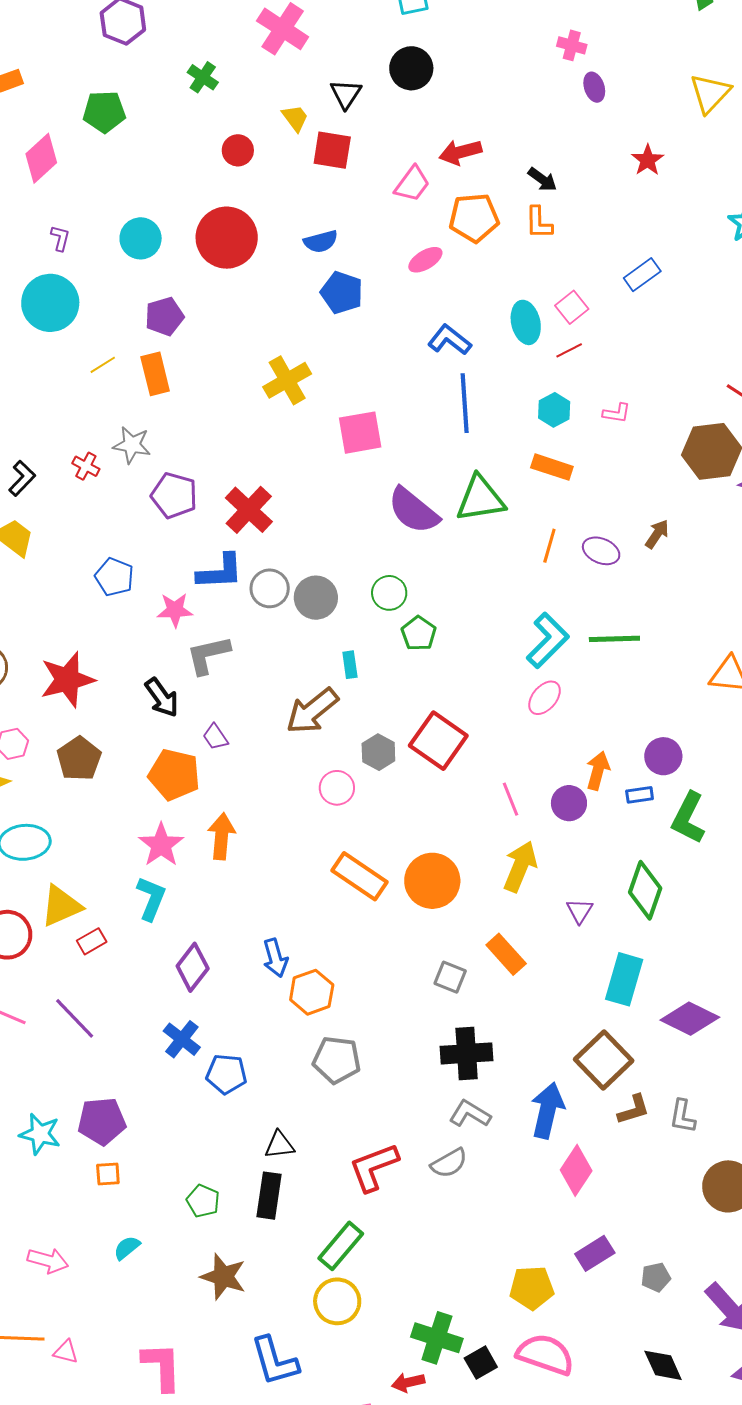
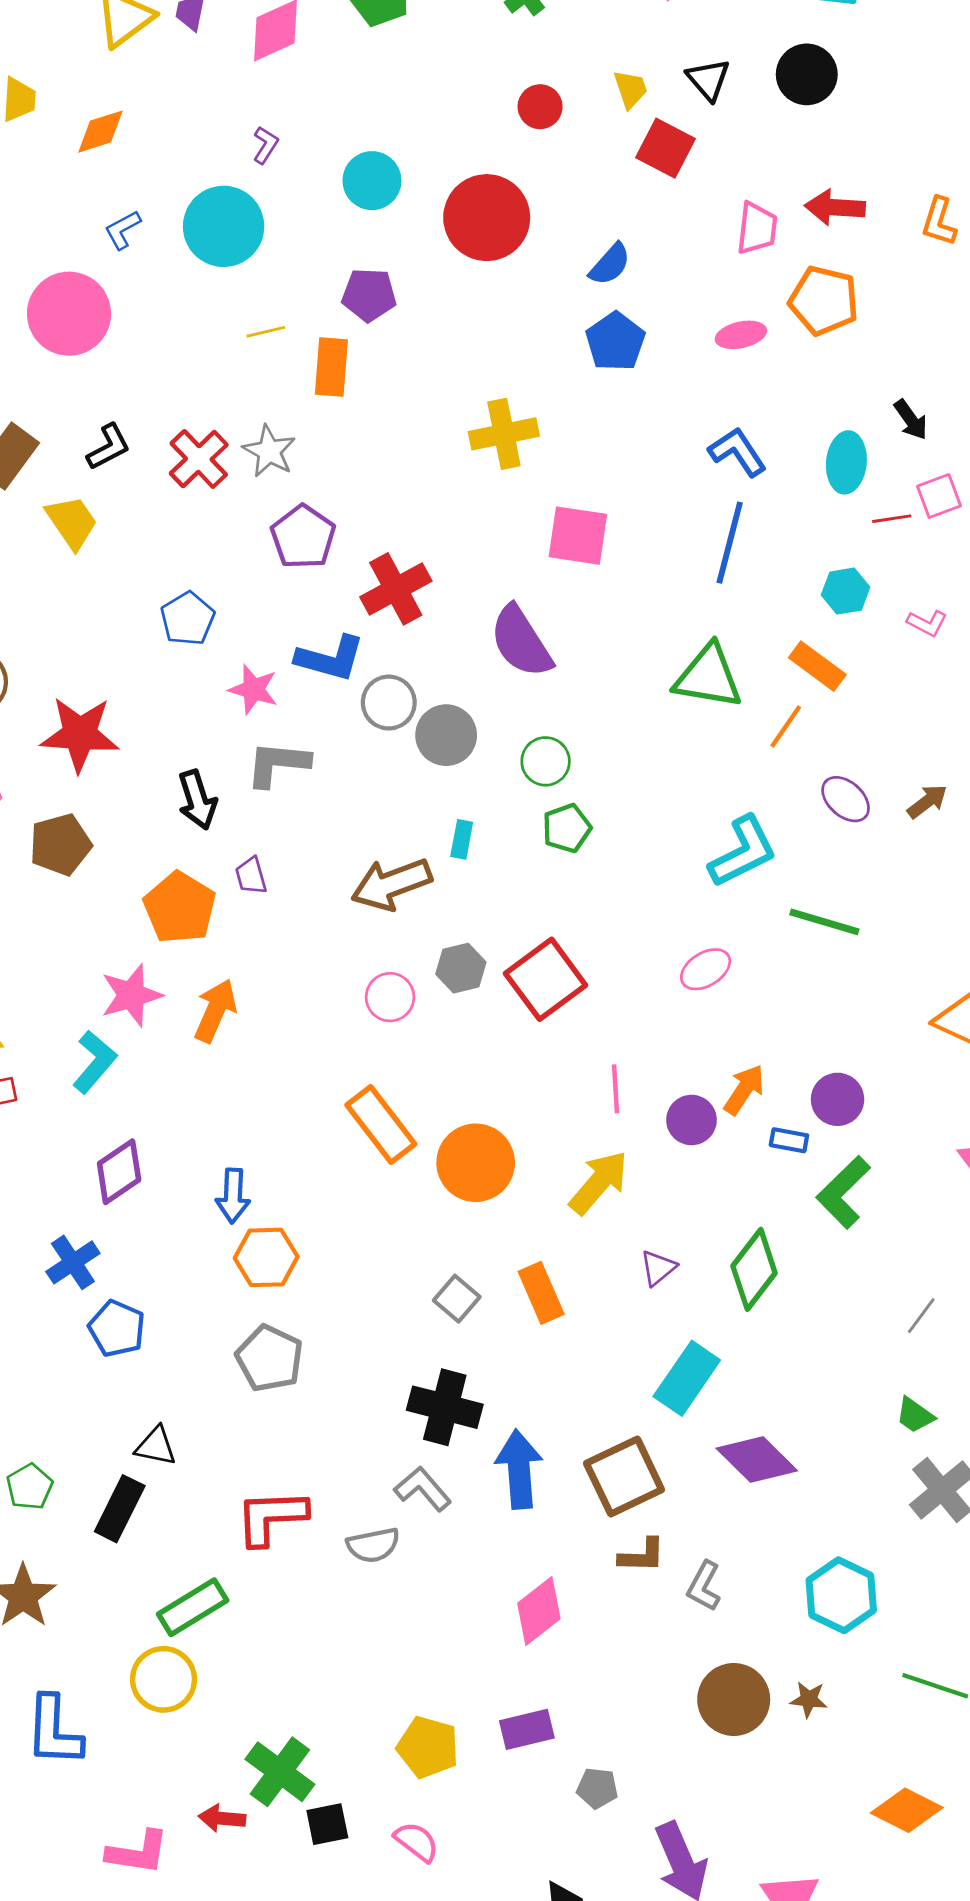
black triangle: (346, 94) -> (708, 79), turned -32
black arrow: (542, 179) -> (911, 420), moved
pink trapezoid: (412, 184) -> (757, 228), turned -48
orange L-shape: (539, 223) -> (939, 222), moved
blue semicircle: (321, 241) -> (610, 264), turned -52
pink square: (572, 307) -> (939, 496), moved
red cross: (86, 466) -> (199, 459), size x1.6
purple semicircle: (413, 511) -> (521, 642), moved
orange line: (549, 546) -> (786, 726), moved
cyan L-shape: (548, 640) -> (743, 852), moved
blue arrow: (547, 1110) -> (519, 1469), moved, turned -36
pink semicircle: (545, 1354) -> (417, 1842), size x0.6

